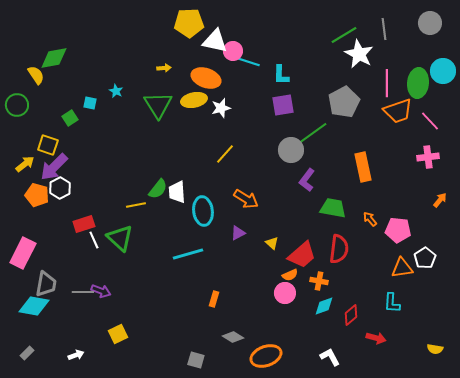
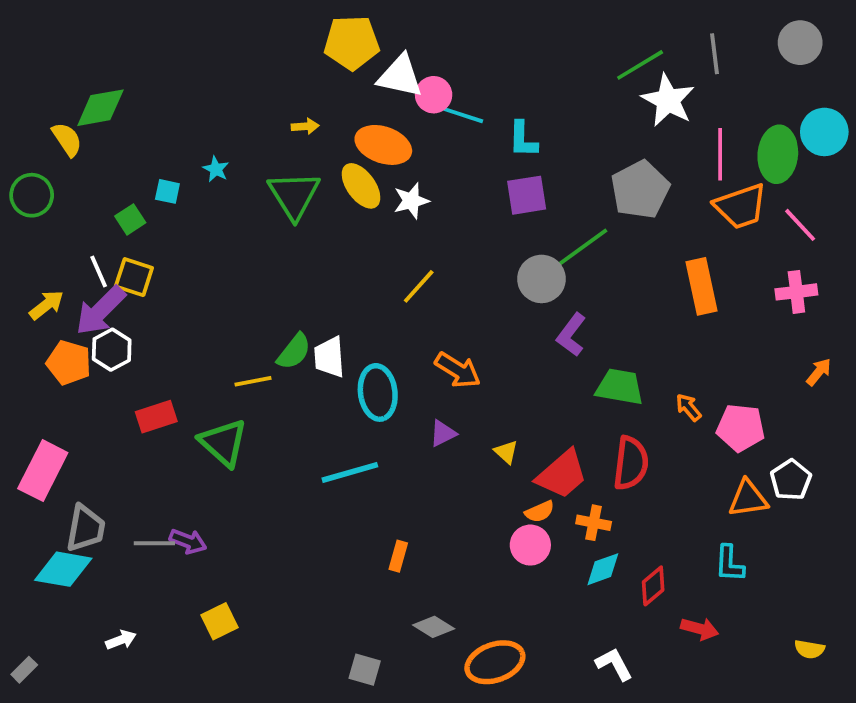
yellow ellipse: (194, 100) -> (361, 186), turned 65
yellow square: (48, 145) -> (134, 277), moved
orange rectangle: (363, 167) -> (702, 286), moved
white line: (94, 240) -> (99, 271), moved
gray rectangle: (27, 353) -> (24, 670), moved
white arrow: (76, 355) -> (121, 640), moved

